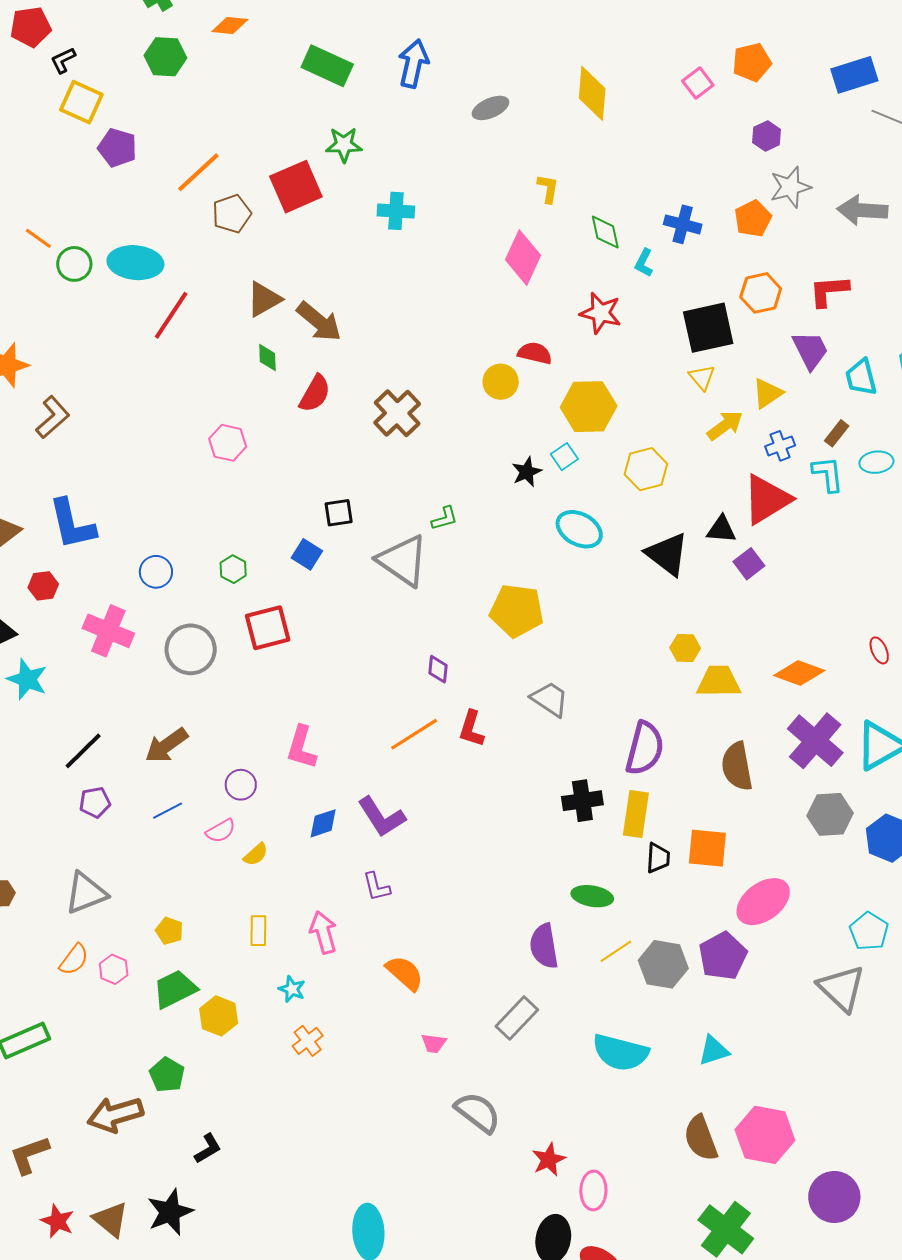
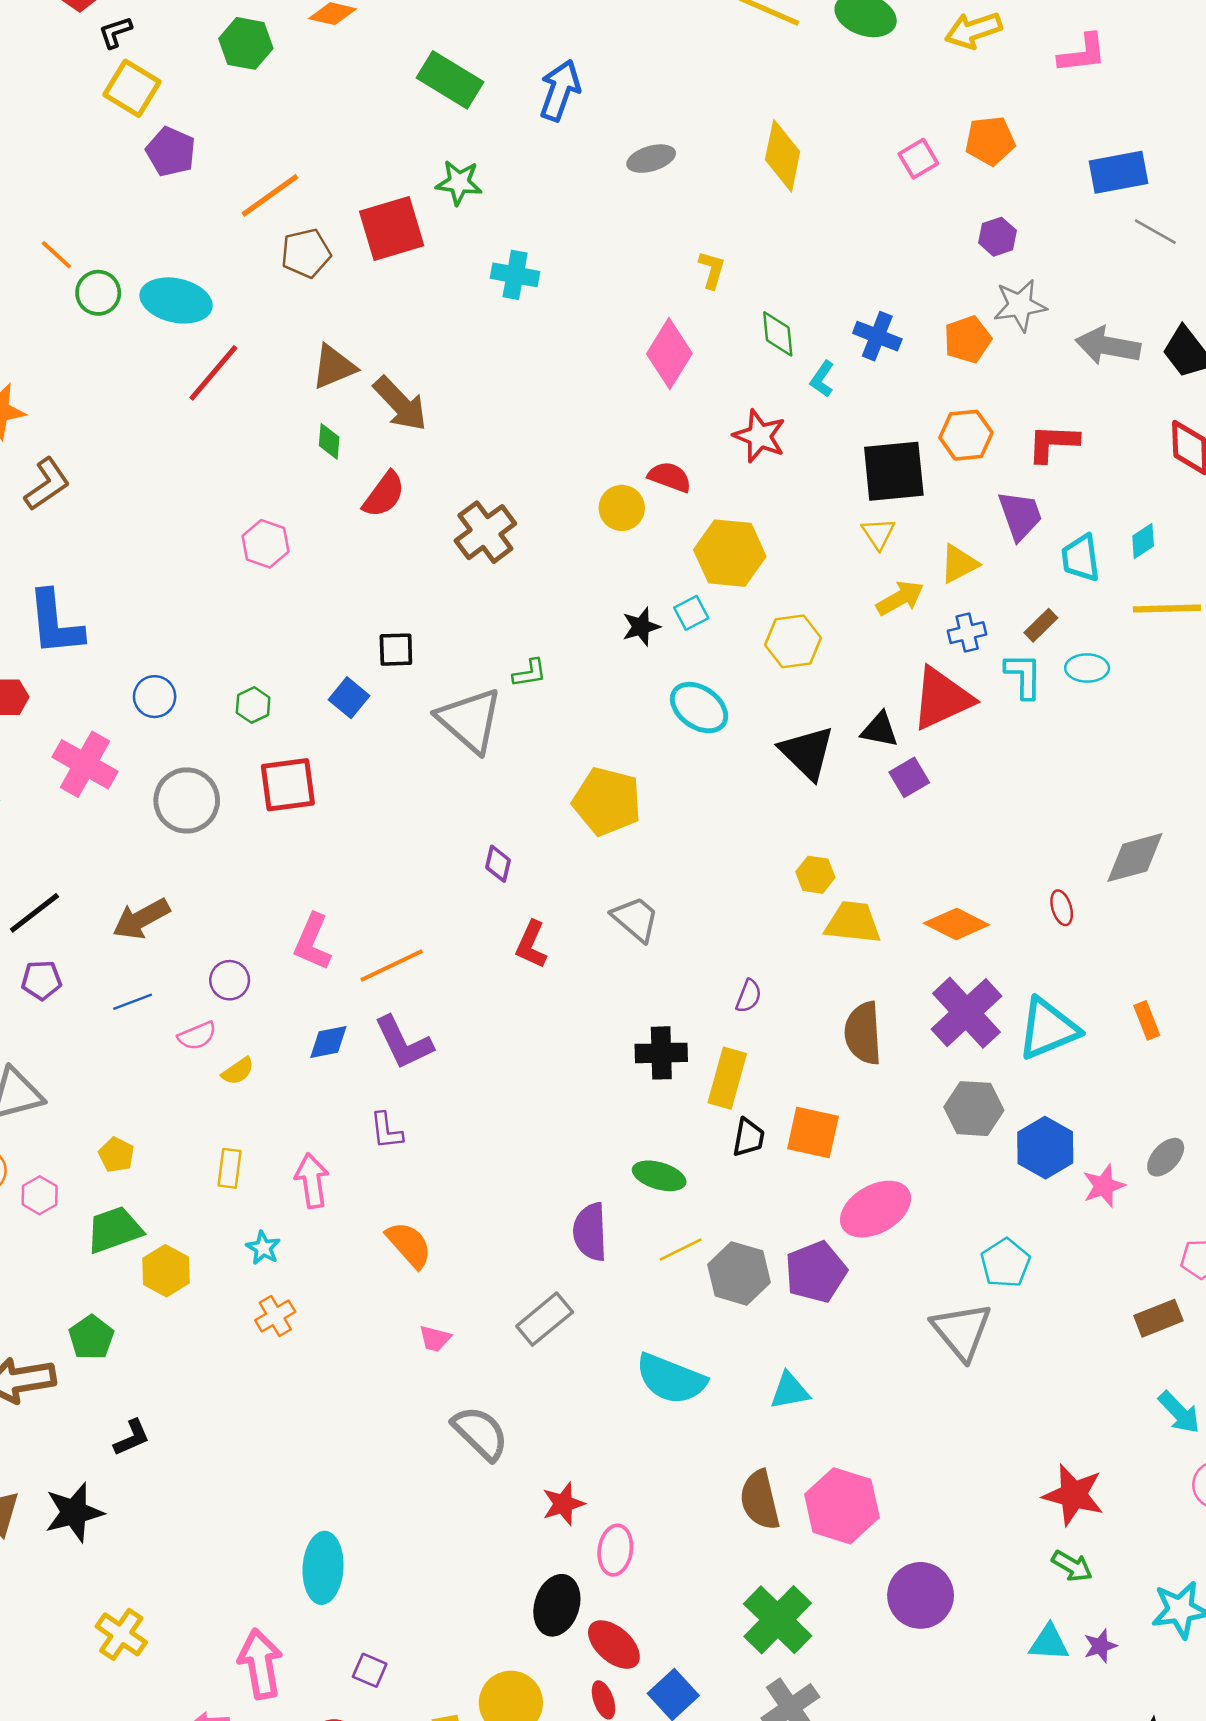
orange line: (414, 734) -> (392, 965), moved
purple semicircle: (645, 748) -> (749, 996), size x0.5

